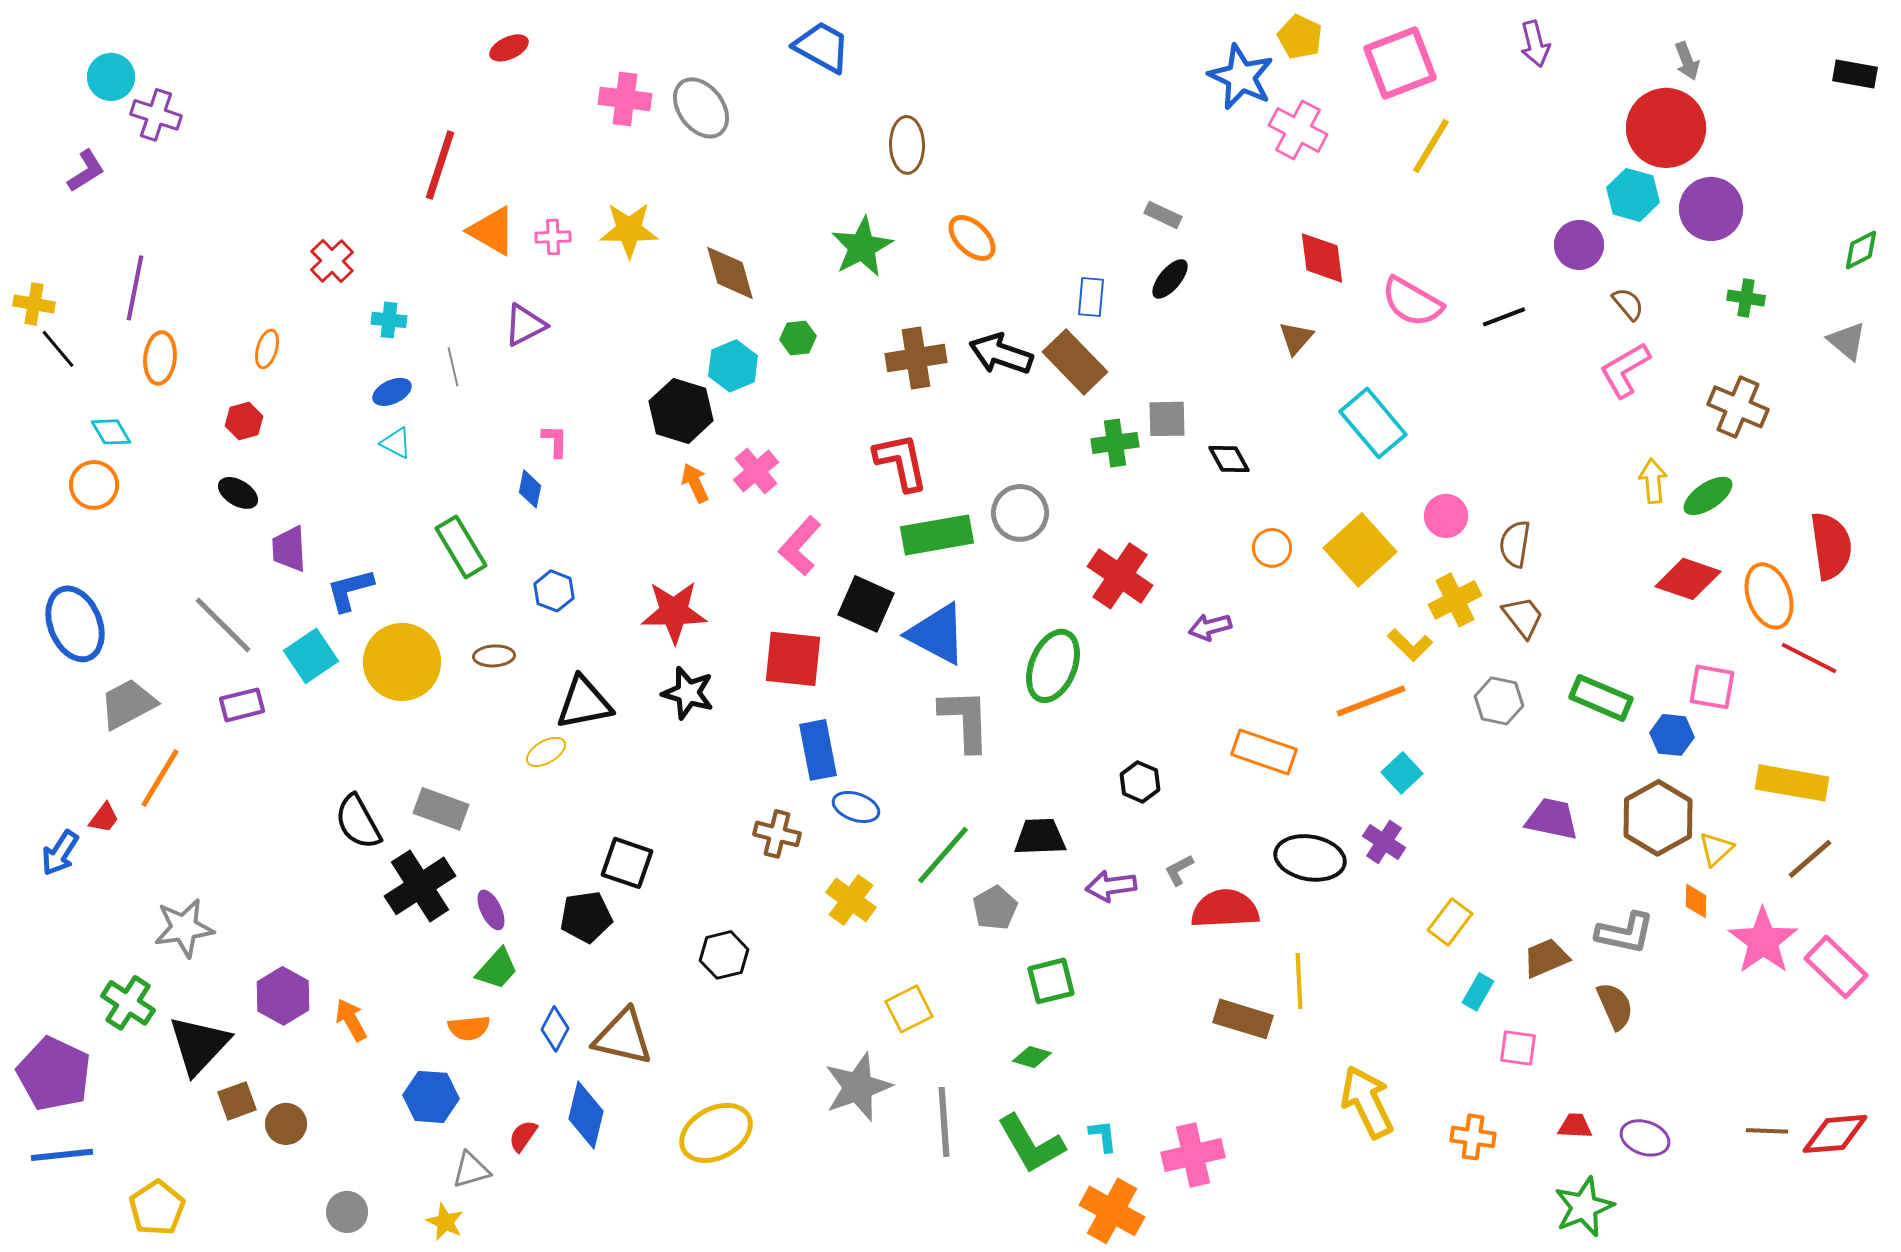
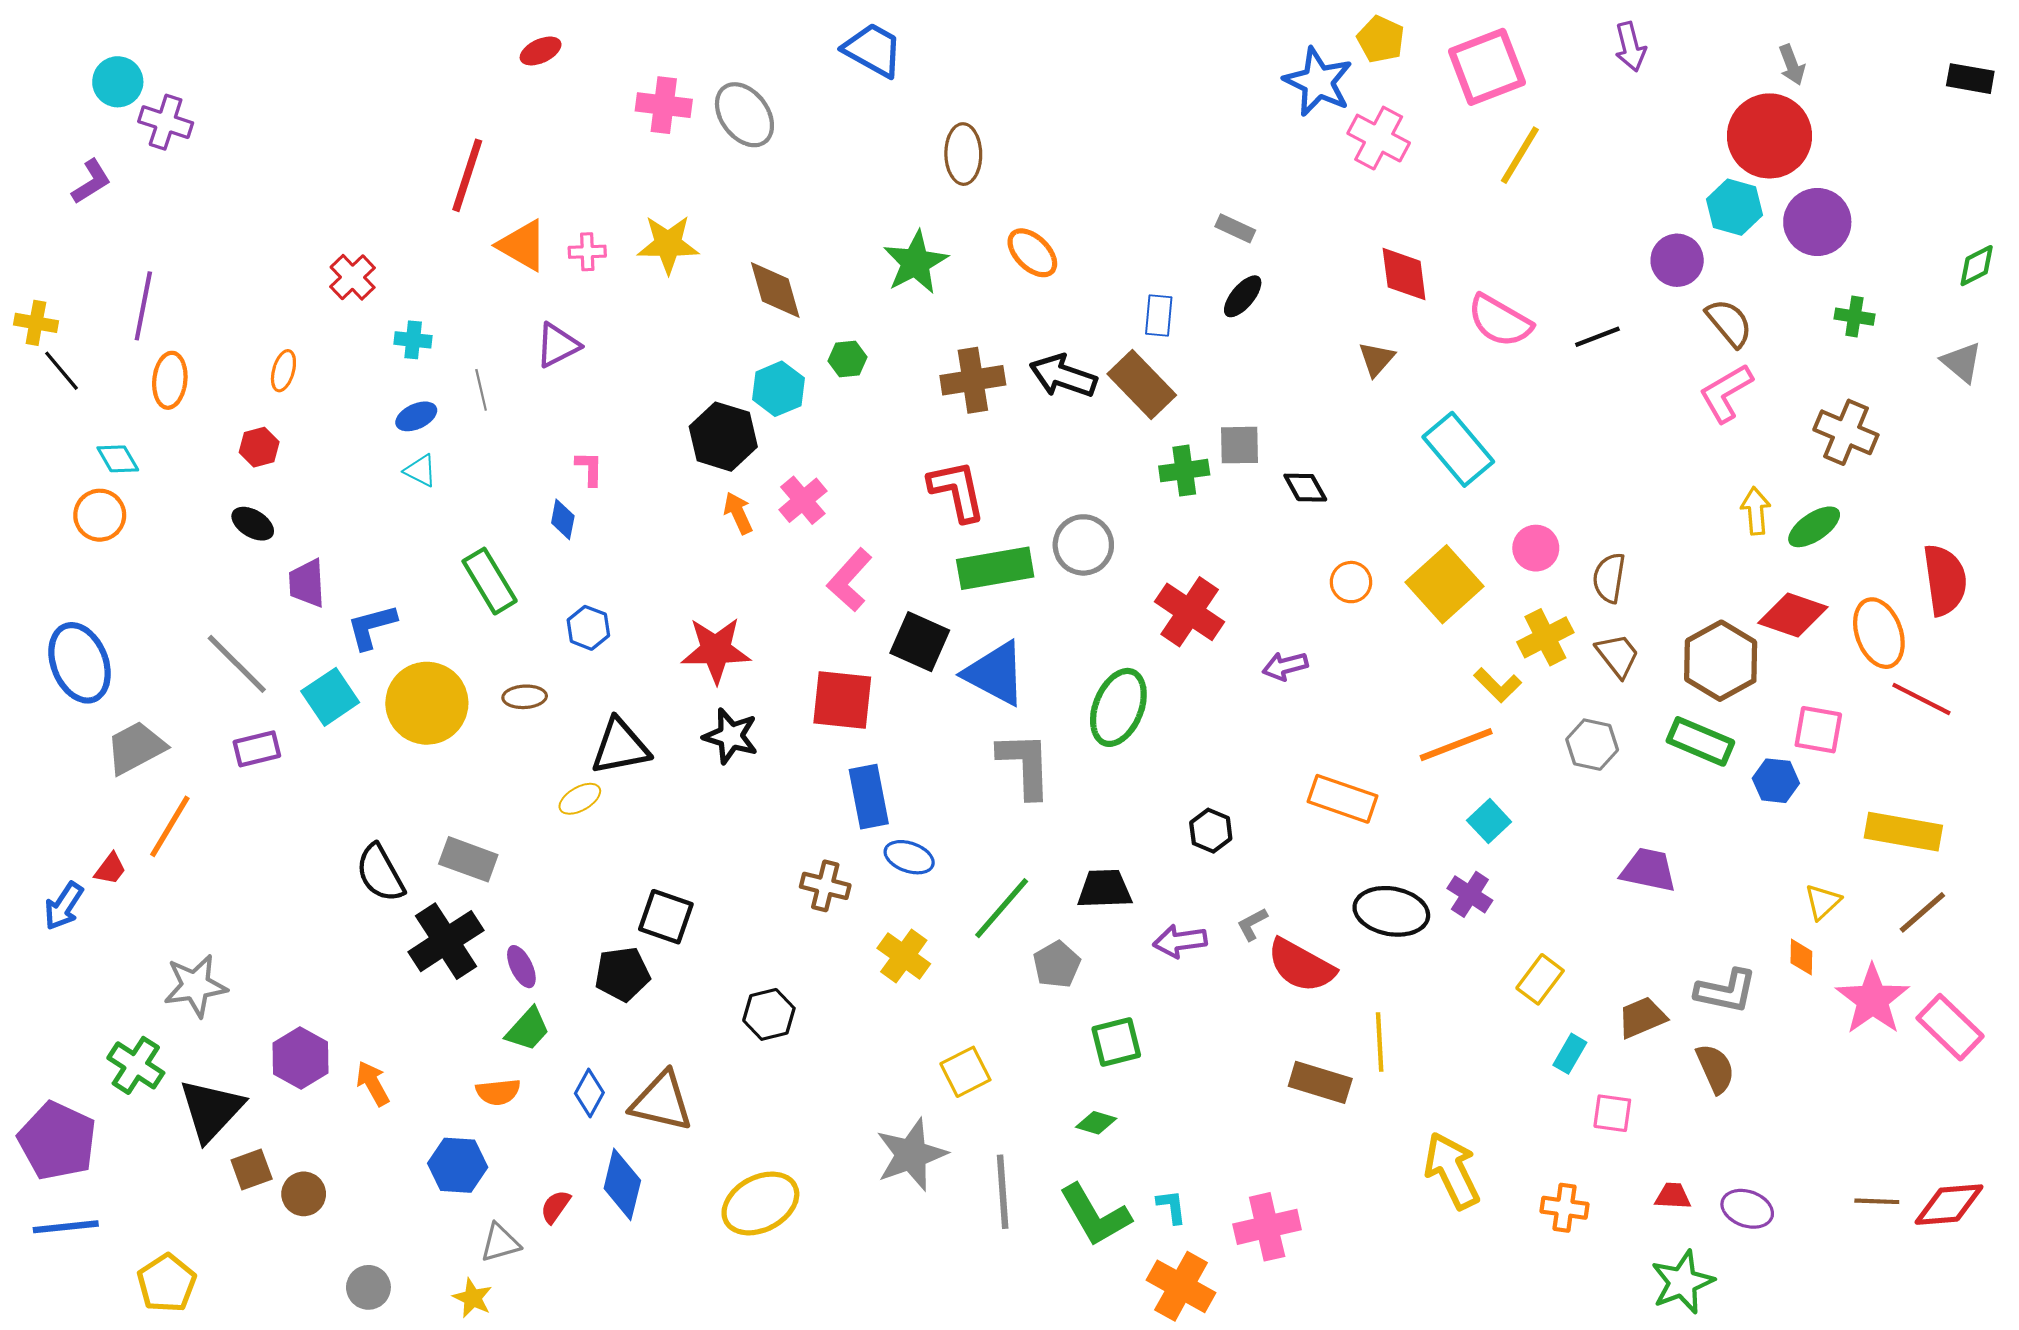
brown semicircle: (1628, 304) -> (1729, 323), size x1.4
brown hexagon: (1658, 818) -> (1721, 661), moved
red semicircle: (1225, 909) -> (1301, 966), turned -148

